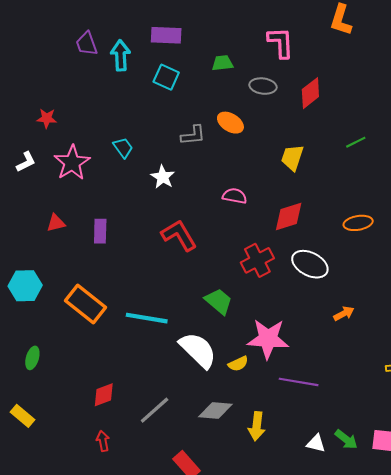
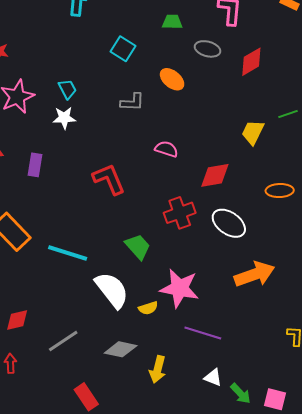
cyan square: (166, 77) -> (123, 49), moved
gray L-shape: (193, 135) -> (132, 102), moved
yellow trapezoid: (292, 158) -> (253, 132), moved
white star: (163, 177) -> (64, 118), moved, turned 30
orange arrow: (344, 314) -> (254, 274), size x2.0
white triangle: (316, 443) -> (213, 377), moved

